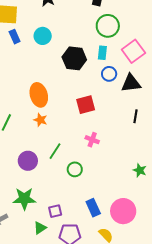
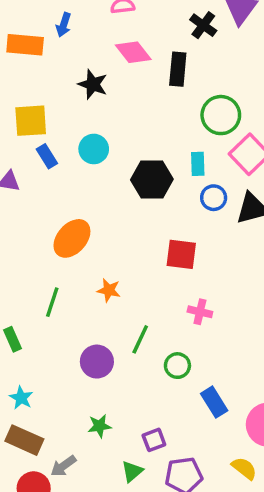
green circle: (108, 26) -> (221, 115), moved
orange ellipse: (39, 95) -> (72, 238), moved, turned 65
red square: (86, 105) -> (181, 254), turned 30
green star: (24, 199) -> (99, 426), size x0.6
blue rectangle: (93, 208) -> (214, 402), moved

